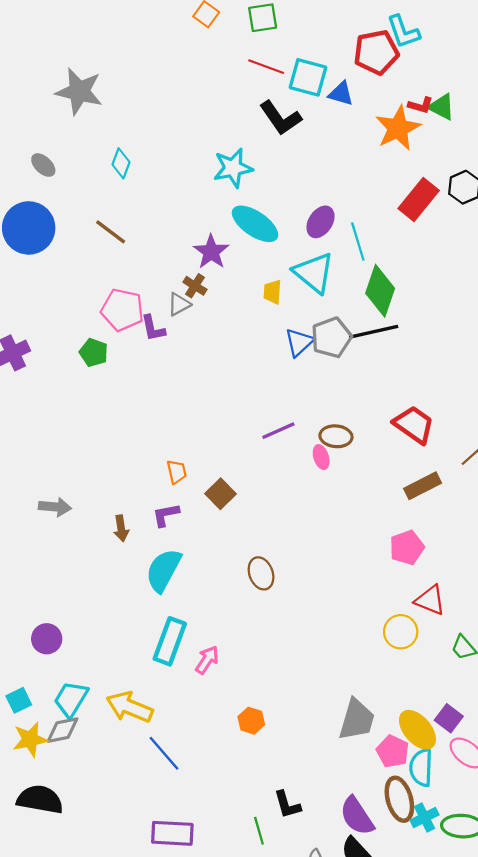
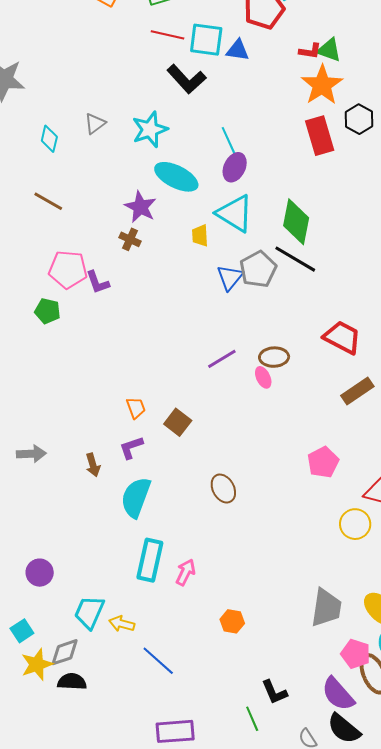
orange star: (398, 128) -> (322, 85), moved
red rectangle: (419, 200) -> (320, 136), turned -48
cyan line: (358, 242) -> (230, 144), moved
gray triangle: (179, 304) -> (95, 124), moved
black line: (374, 332) -> (295, 259), turned 51
pink pentagon: (407, 548) -> (323, 462), moved
cyan trapezoid: (71, 699) -> (89, 612), moved
yellow arrow: (130, 707) -> (122, 624), size x0.6
pink pentagon: (393, 751) -> (356, 654), moved
black semicircle: (40, 799) -> (72, 682), moved, size x0.7

